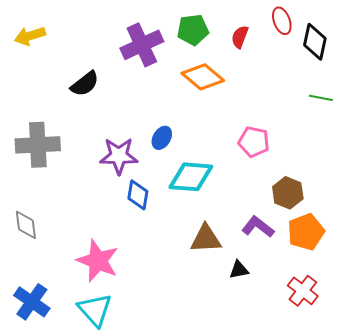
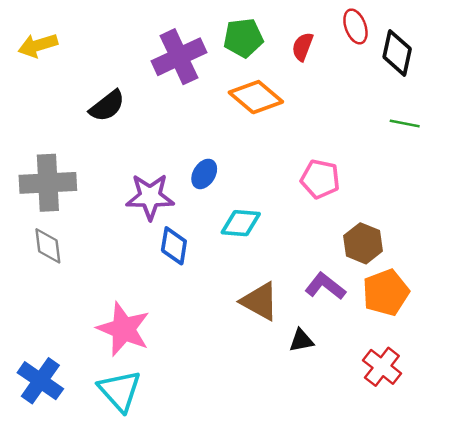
cyan diamond: (191, 177) -> (241, 223), size x0.7
gray diamond: (26, 225) -> (48, 246), moved
brown triangle: (206, 239) -> (260, 301), turned 32

